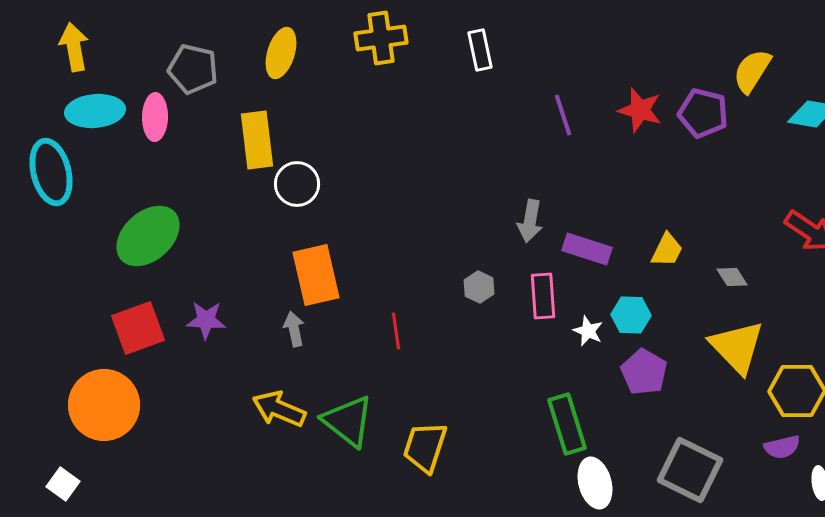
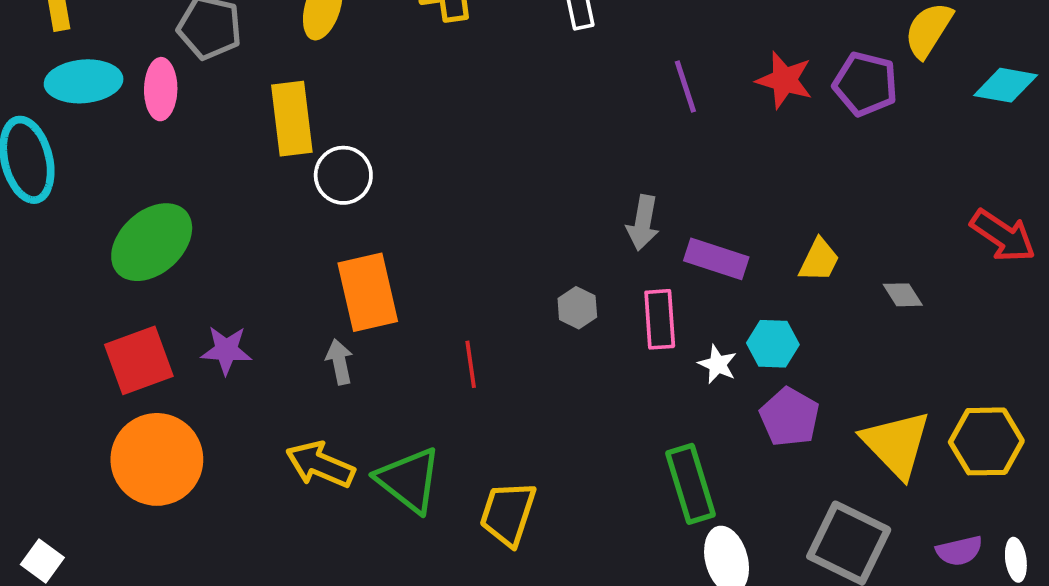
yellow triangle: (737, 347) -> (896, 444), moved
orange circle: (104, 405) -> (157, 459), moved
purple semicircle: (782, 447) -> (959, 551), moved

